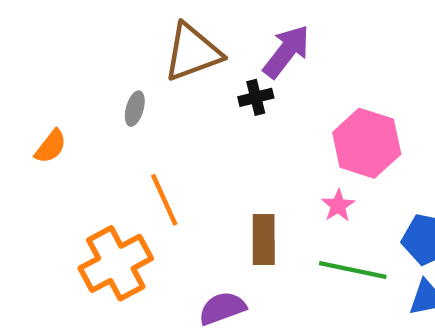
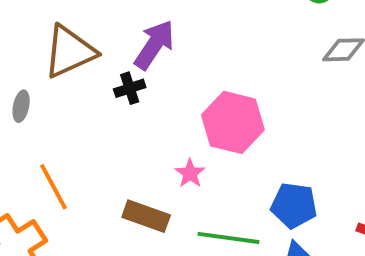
pink star: (338, 206) -> (190, 173), moved
brown rectangle: (264, 240) -> (146, 216), turned -66

